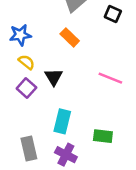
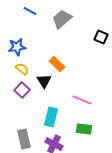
black square: (113, 14) -> (101, 37), moved
orange rectangle: (70, 37) -> (57, 64), moved
pink line: (110, 78) -> (82, 100), moved

